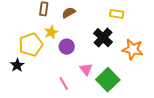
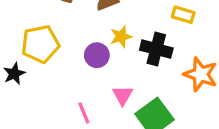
yellow star: (51, 32) -> (121, 37), moved
black cross: (103, 38) -> (156, 49), turned -36

